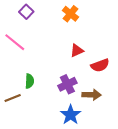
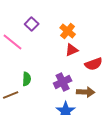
purple square: (26, 12) -> (32, 24), moved
orange cross: (71, 14) -> (68, 31), moved

